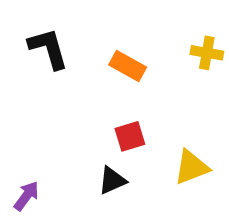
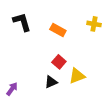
red square: (130, 136) -> (59, 62), turned -32
yellow triangle: (191, 167) -> (77, 76), moved

